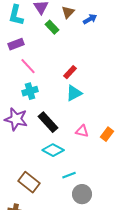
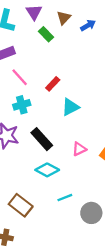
red rectangle: (70, 72) -> (53, 84), moved
pink triangle: (82, 131) -> (79, 149), turned -40
gray circle: (82, 194) -> (91, 213), moved

